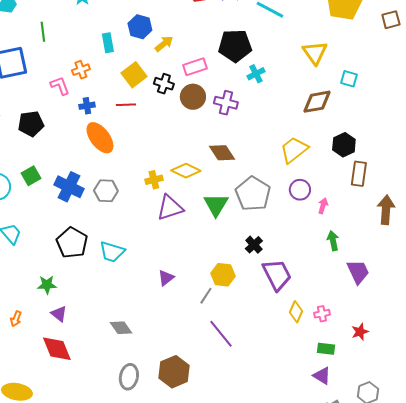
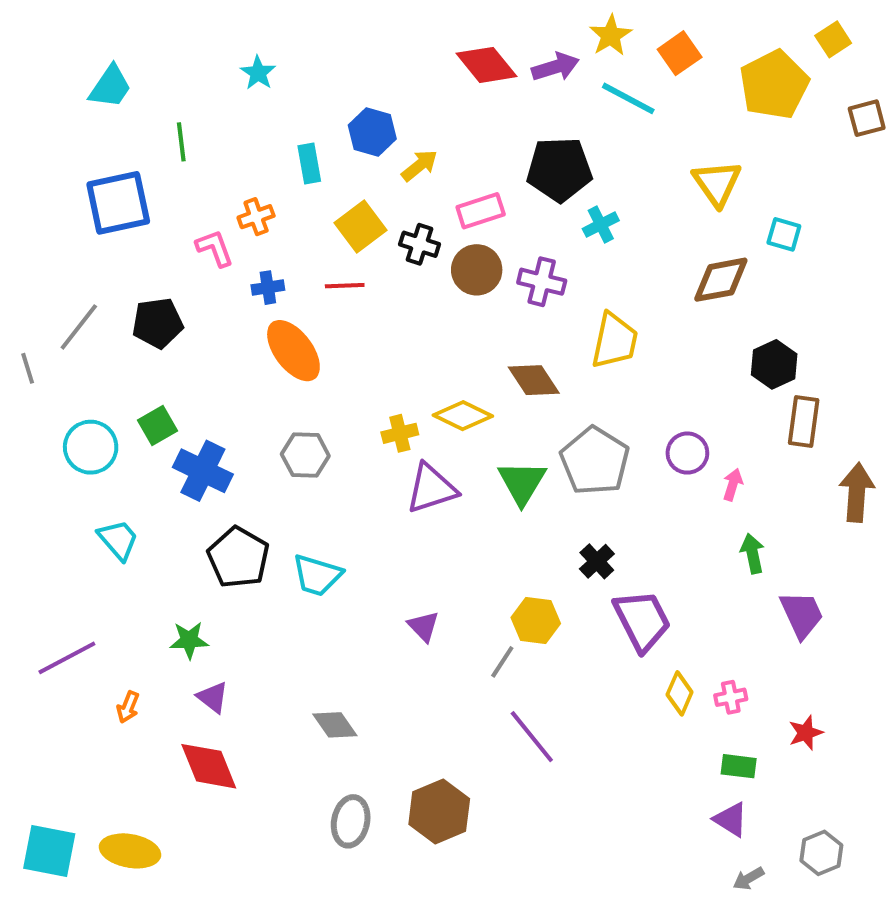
yellow trapezoid: (294, 150) -> (615, 341), moved, turned 140
blue cross: (69, 187) -> (203, 471), moved
purple triangle: (166, 278) -> (423, 626), turned -36

